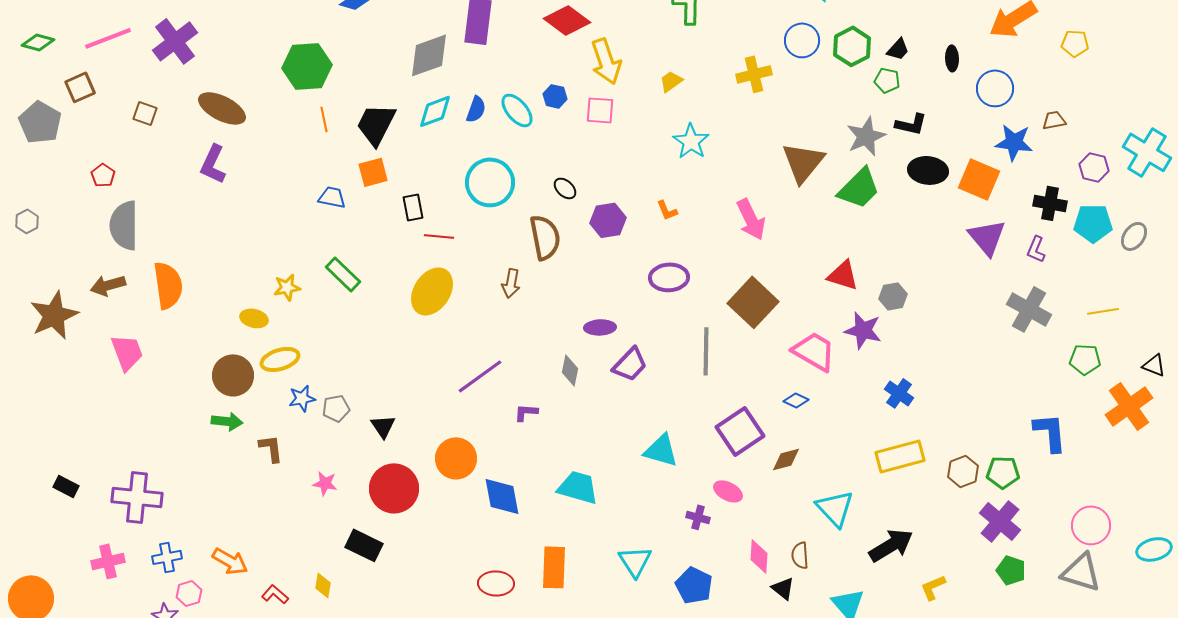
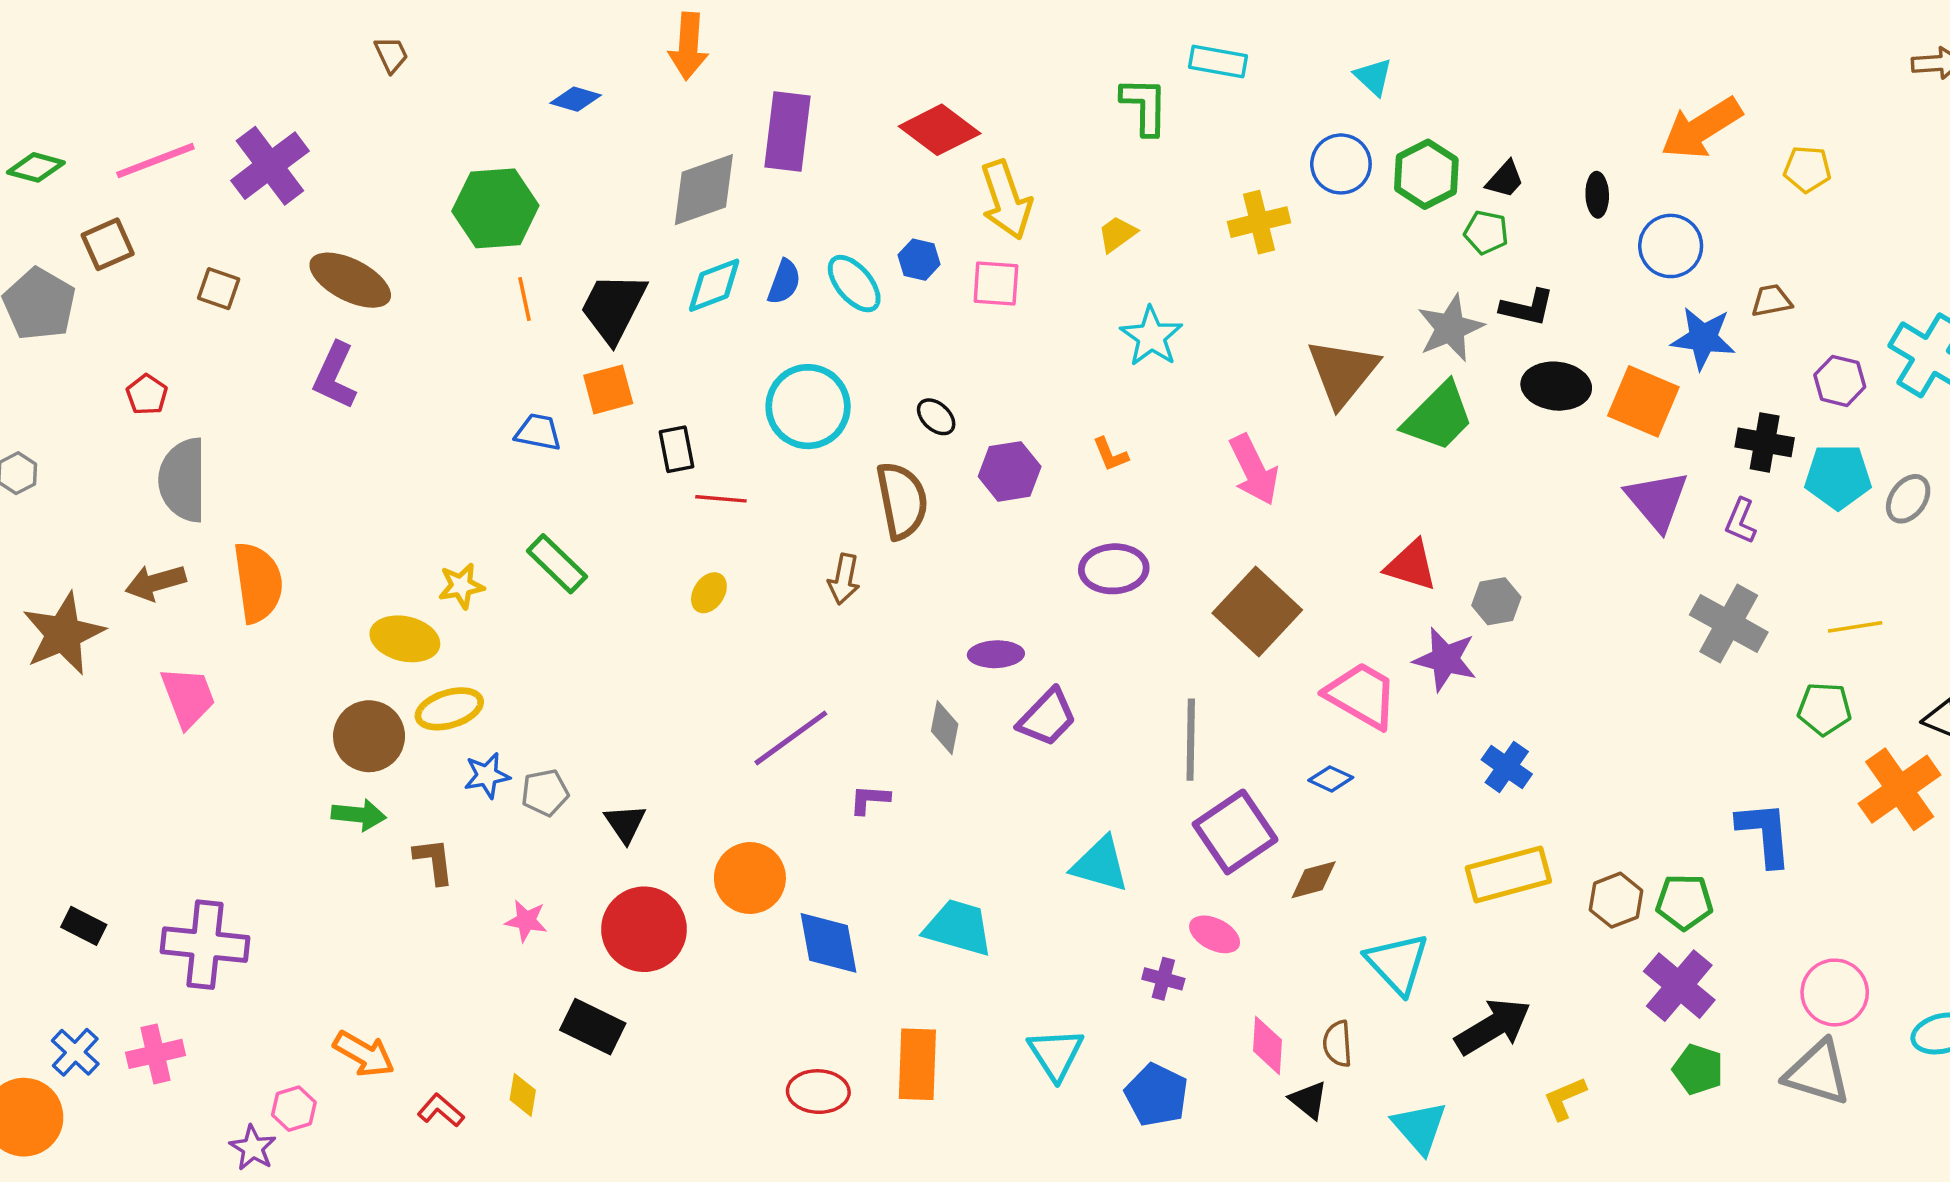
yellow ellipse: (432, 291) -> (709, 593), size x0.5
yellow ellipse: (254, 318) -> (405, 639), size x1.4
gray line: (706, 351) -> (1191, 740), moved
blue cross: (167, 557) -> (75, 1052), moved, turned -36

